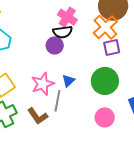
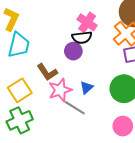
gray line: (57, 101) -> (75, 108), turned -70
brown L-shape: (38, 116) -> (47, 72), moved

